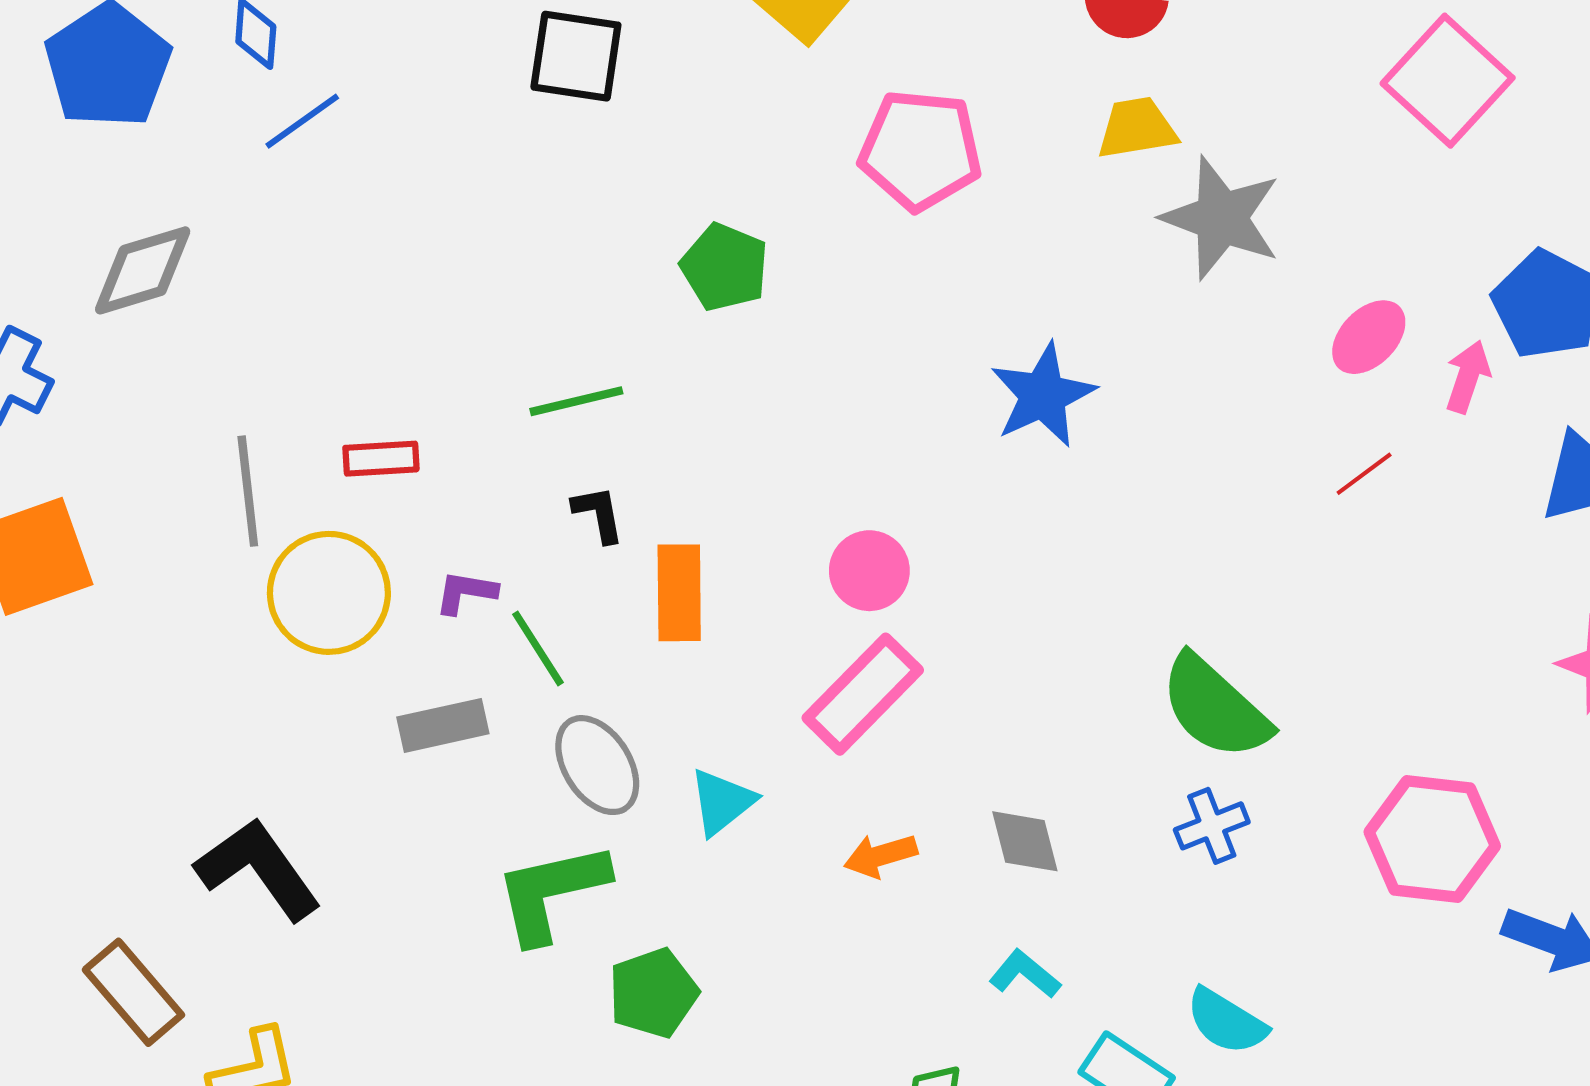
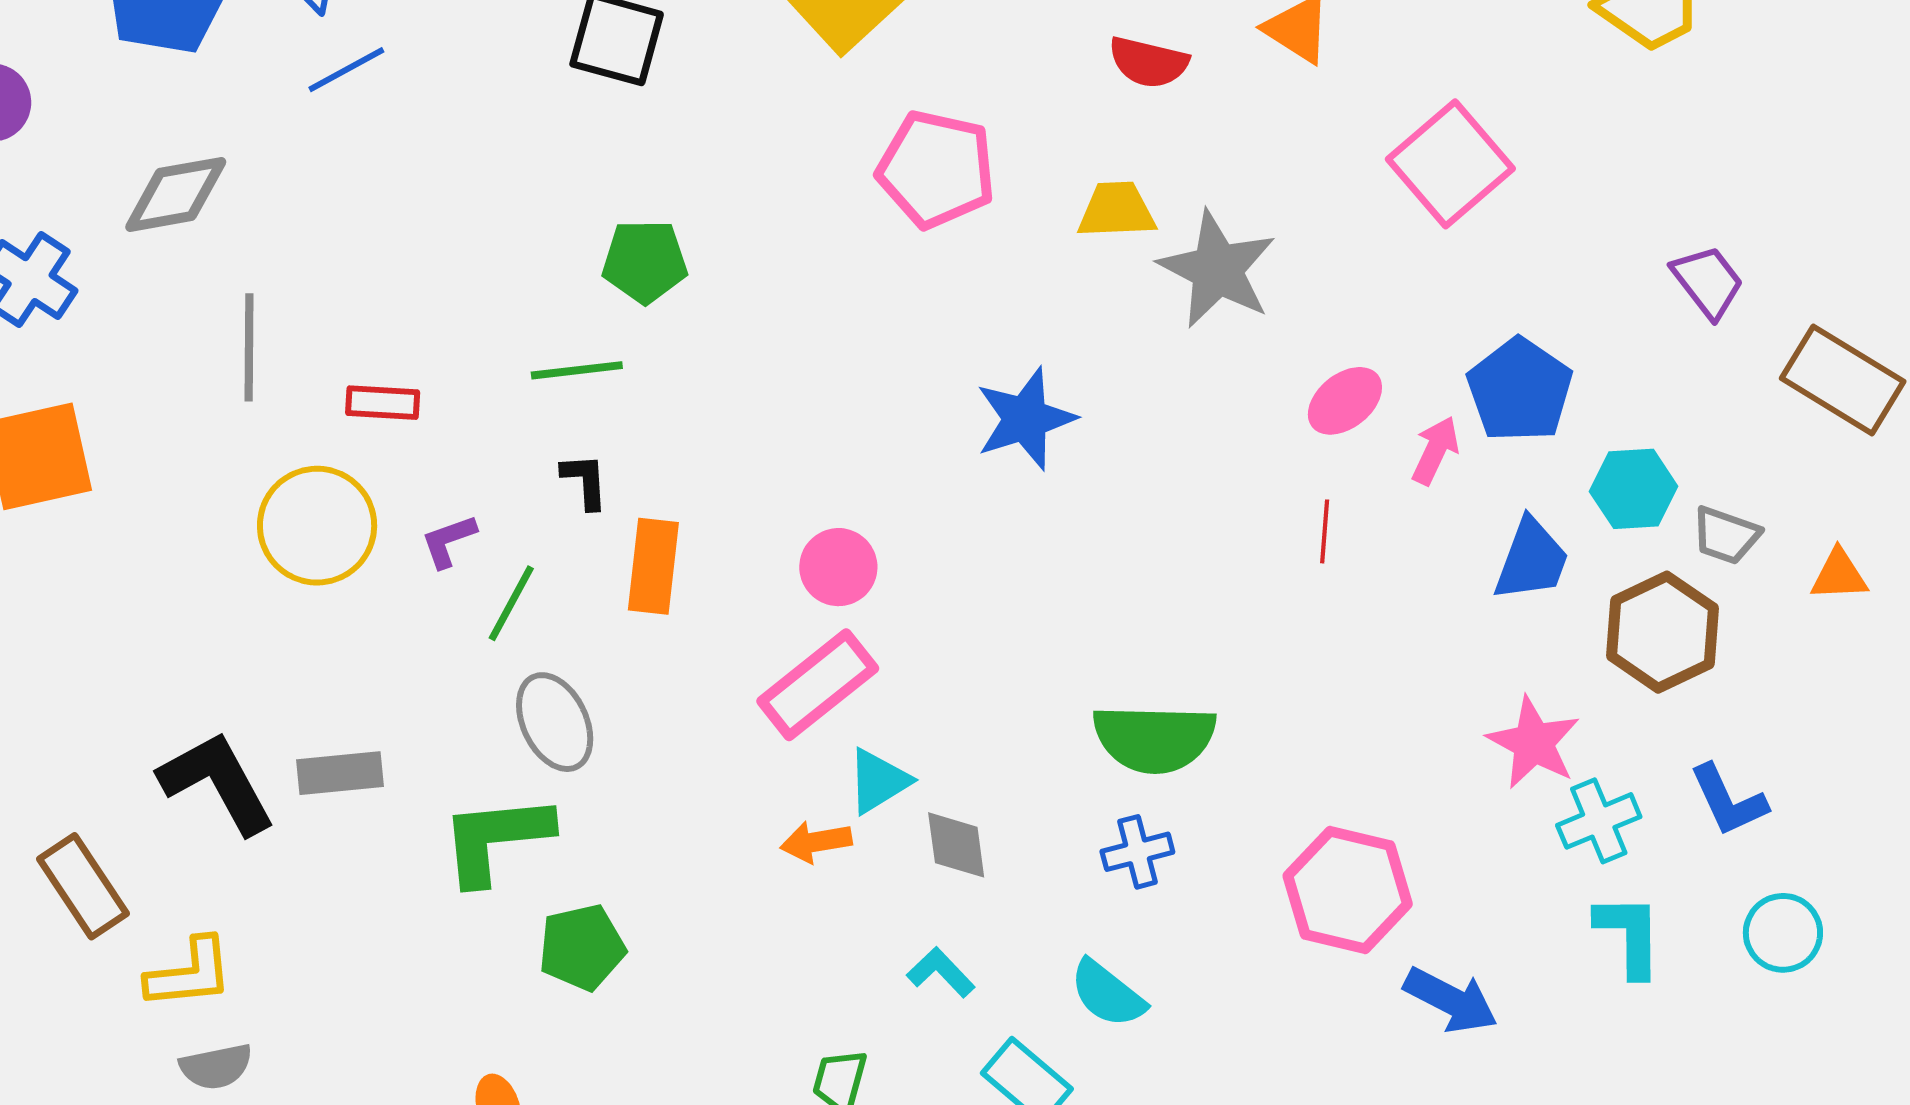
yellow trapezoid: (1137, 128) -> (1117, 210), moved
green pentagon: (725, 267) -> (645, 261), moved, turned -30
red line: (1364, 474) -> (1325, 531), turned -56
gray line: (248, 491) -> (249, 347), moved
purple L-shape: (466, 592) -> (449, 541), turned -36
green line: (538, 648) -> (511, 603), turned 54
green semicircle: (1215, 707) -> (1154, 738), turned -48
gray rectangle: (443, 725) -> (340, 773), moved
cyan triangle: (722, 802) -> (878, 781), moved
cyan semicircle: (1226, 1021) -> (1107, 994), moved

